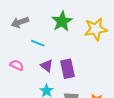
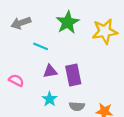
pink semicircle: (17, 65) -> (16, 80), moved
purple triangle: (47, 66) -> (50, 71), turned -48

